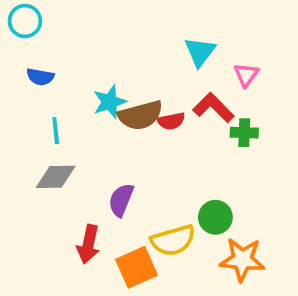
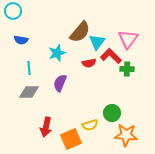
cyan triangle: (200, 52) -> (97, 42), moved
pink triangle: (246, 75) -> (128, 39), size x1.5
brown semicircle: (140, 115) -> (80, 32), moved, turned -35
purple semicircle: (121, 200) -> (60, 83), moved
yellow semicircle: (173, 240) -> (90, 125), size x0.7

